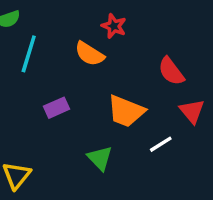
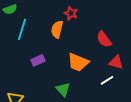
orange semicircle: (90, 54) -> (57, 29), turned 72
red triangle: (192, 111) -> (116, 62), turned -35
white line: (161, 144) -> (107, 80), moved

